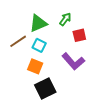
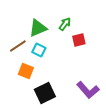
purple L-shape: (73, 61) -> (88, 90), moved
orange square: (35, 66) -> (26, 71), moved

